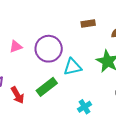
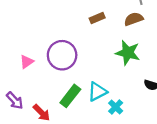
cyan triangle: (72, 67) -> (97, 92), moved

